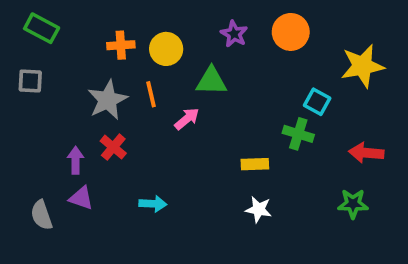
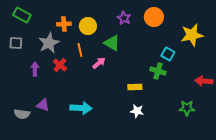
green triangle: (211, 81) -> (112, 43), turned 30
gray star: (108, 100) -> (49, 43), moved
red cross: (113, 147) -> (60, 65), moved
red arrow: (366, 153) -> (204, 81), moved
purple arrow: (76, 160) -> (35, 69), moved
cyan arrow: (153, 204) -> (81, 108), size x1.5
gray semicircle: (42, 215) -> (22, 114), turned -63

